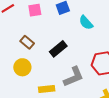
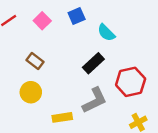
pink square: (35, 10) -> (42, 21), turned -32
black rectangle: (58, 49) -> (93, 63), moved

